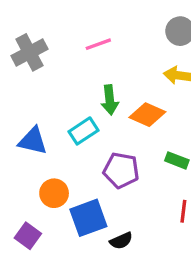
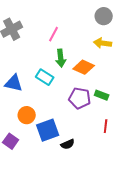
pink line: (98, 44) -> (54, 34), moved, turned -42
cyan rectangle: (84, 131) -> (45, 77), turned 66
purple pentagon: (121, 170) -> (80, 98), moved

